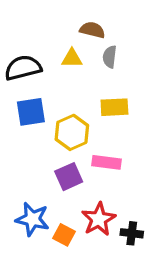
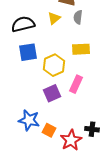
yellow triangle: (72, 58) -> (54, 18), turned -40
pink rectangle: (107, 162) -> (76, 84), turned -72
red star: (99, 219) -> (71, 140), moved

